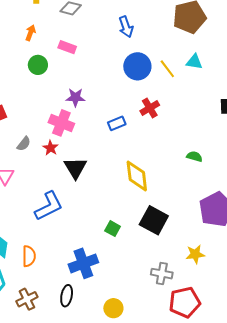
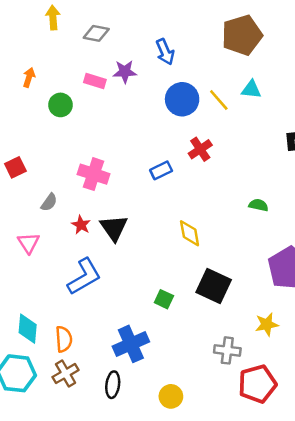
orange arrow: (31, 33) -> (29, 77), moved
purple star: (75, 97) -> (125, 72), moved
red star: (50, 148) -> (81, 225), moved
yellow diamond: (137, 176) -> (190, 233), size x0.7
brown cross: (27, 299) -> (66, 374), moved

